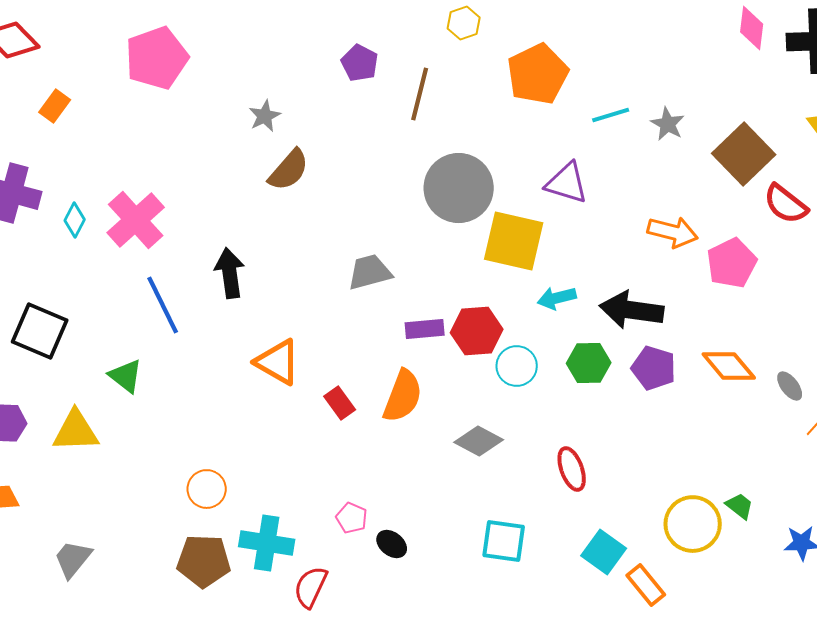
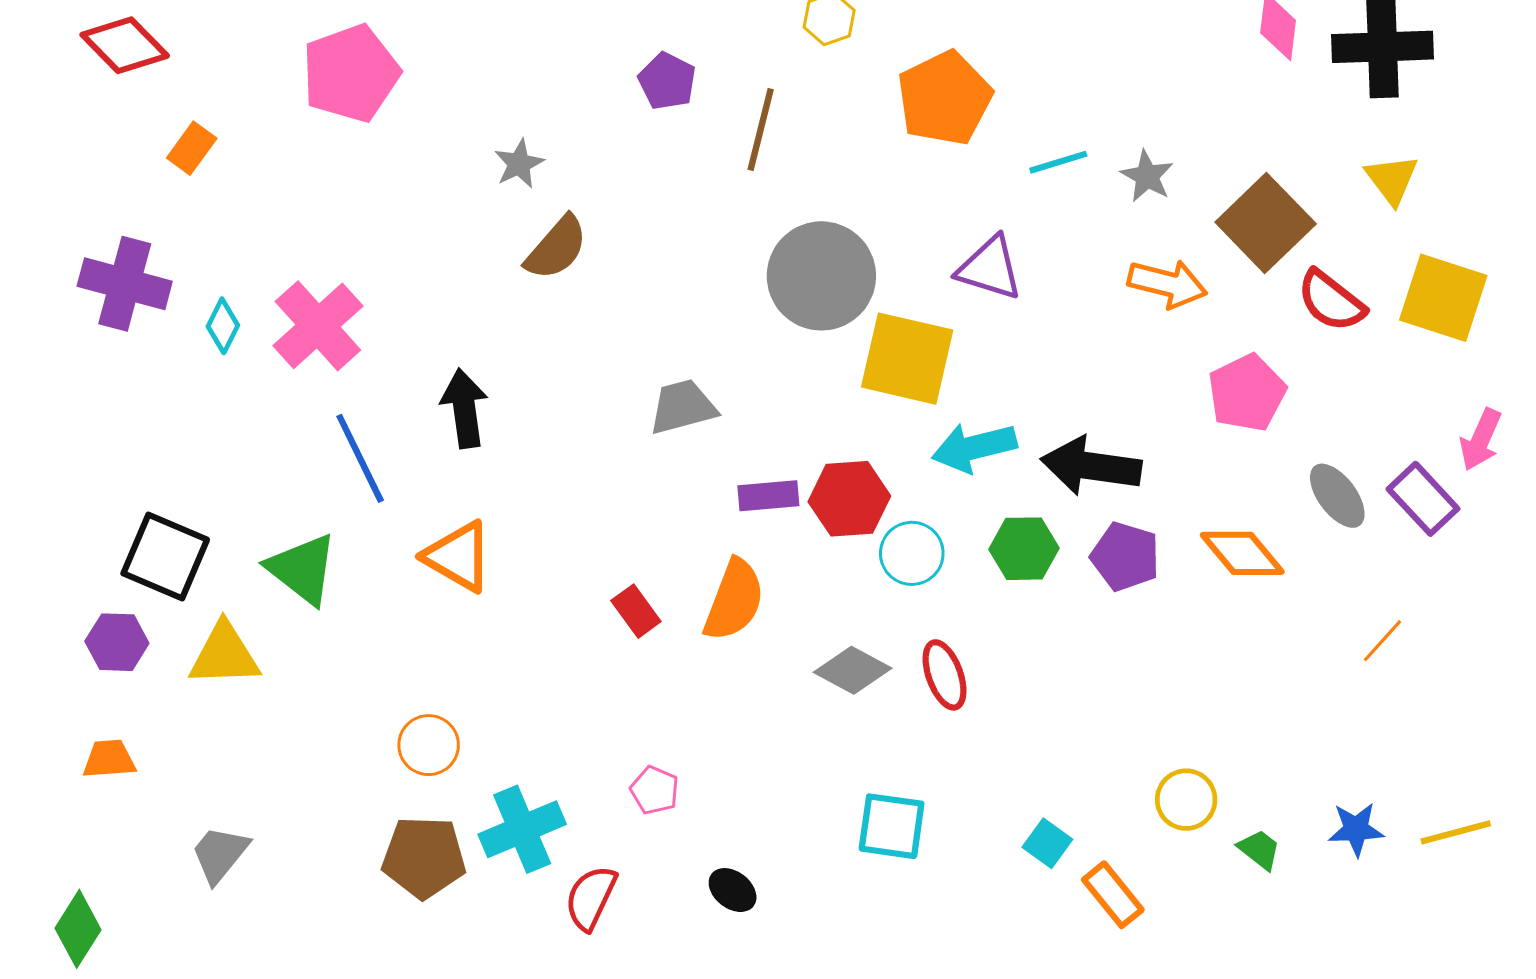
orange arrow: (673, 232) -> (1167, 284), moved
cyan arrow: (557, 298) -> (974, 447), size x1.4
black square: (40, 331) -> (165, 556), moved
orange triangle: (278, 362) -> (458, 556), moved
green triangle: (126, 376) -> (302, 569), size x1.4
gray ellipse: (790, 386) -> (1337, 496), moved, size x1.4
red ellipse: (572, 469) -> (945, 675), moved
green trapezoid: (740, 506) -> (1259, 850), moved
yellow circle: (693, 524) -> (1186, 800), size x0.7
cyan cross: (267, 543) -> (522, 829), turned -32
black ellipse: (392, 544) -> (733, 890), moved
cyan square: (604, 552) -> (1047, 843), size x0.7

